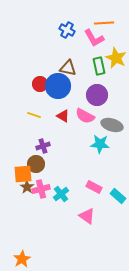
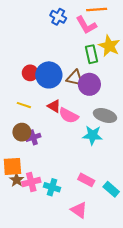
brown triangle: (68, 68) -> (75, 78), moved
pink semicircle: (85, 116) -> (69, 115), moved
brown circle: (36, 164) -> (22, 132), moved
cyan cross: (61, 194) -> (52, 187), turned -35

